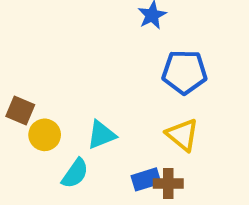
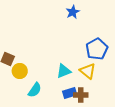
blue pentagon: (184, 72) -> (97, 49), moved, turned -30
cyan triangle: (101, 135) -> (64, 71), moved

